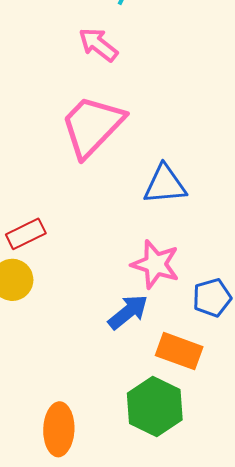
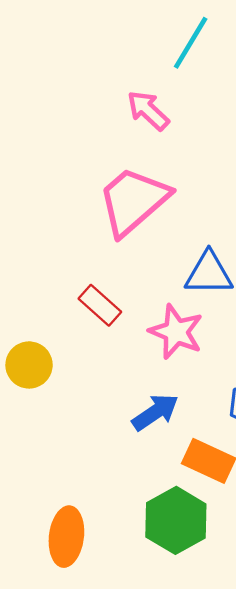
red rectangle: (26, 234) -> (100, 305), moved, turned 63
pink star: (155, 264) -> (176, 332), moved

